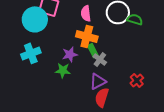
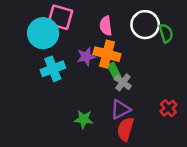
green semicircle: (135, 19) -> (166, 33), turned 56
cyan cross: (31, 53) -> (53, 69), moved
purple star: (70, 54) -> (86, 57), moved
green star: (63, 70) -> (84, 119), moved

